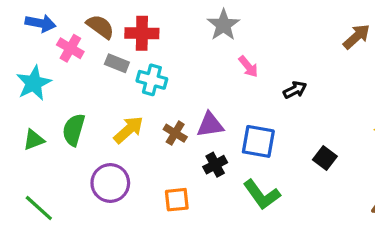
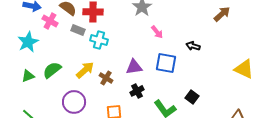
black arrow: (295, 90) -> (193, 46), moved, turned -136
green semicircle: (74, 130) -> (52, 70), turned 36
brown cross: (175, 133) -> (106, 78), moved
blue square: (258, 141) -> (166, 63), moved
black square: (325, 158) -> (192, 97), moved

